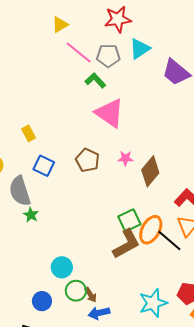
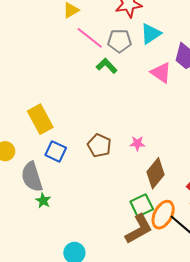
pink triangle: (110, 113) -> (161, 73), moved, size x0.7
yellow rectangle: (29, 133) -> (40, 119), size x1.8
brown diamond: (150, 171) -> (156, 173), moved

